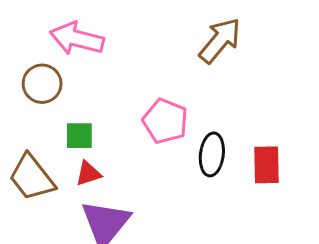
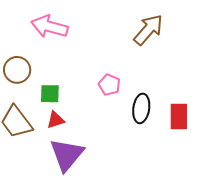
brown circle: (42, 84) -> (17, 70), moved
pink pentagon: (165, 121) -> (109, 85), size x0.7

